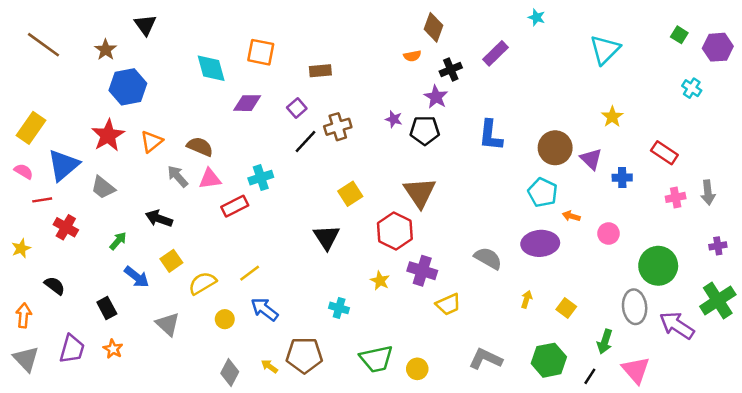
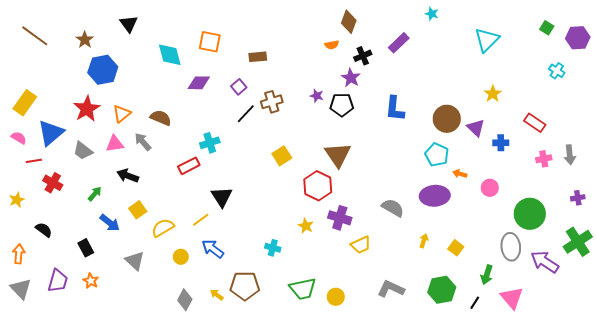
black triangle: (145, 25) -> (129, 24), moved
pink triangle: (210, 179) -> (115, 144), moved
black triangle: (327, 237) -> (222, 197), moved

